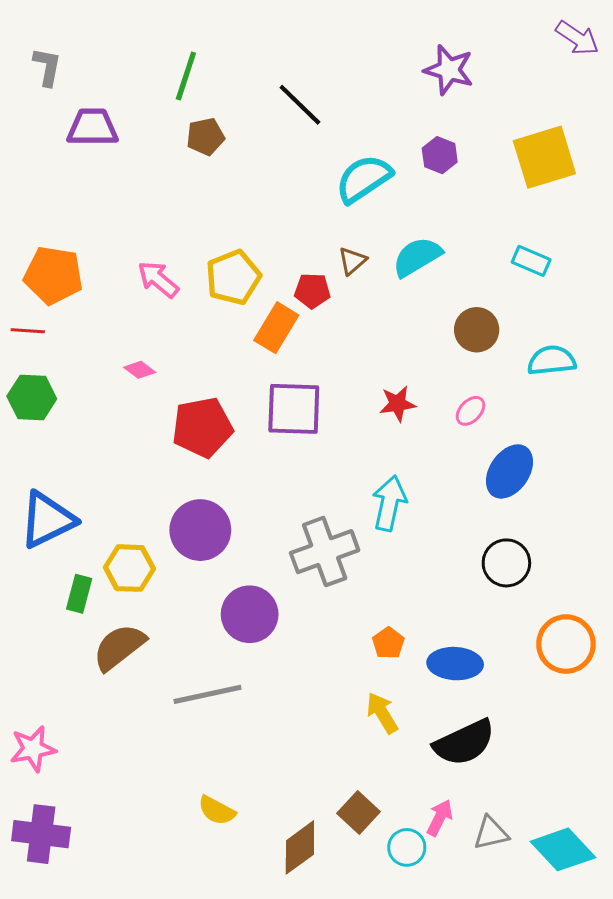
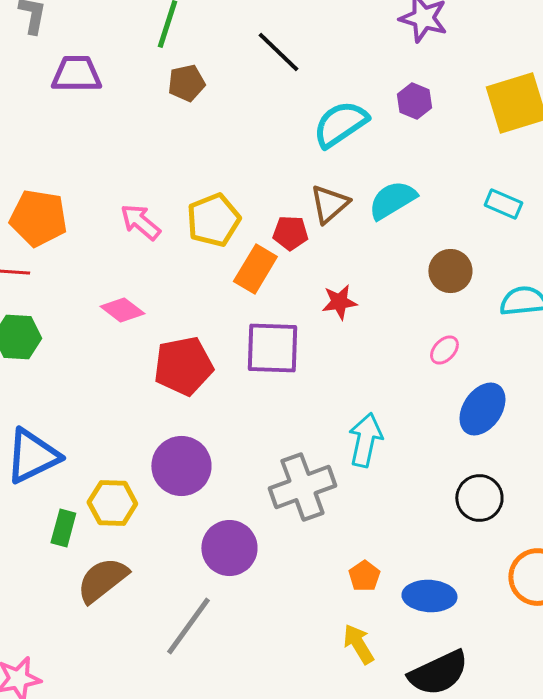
brown triangle: (352, 261) -> (329, 204), size x1.4
pink diamond: (140, 370) -> (122, 310), size x1.4
red star: (398, 404) -> (339, 302), moved
gray line: (207, 694) -> (188, 626), turned -42

